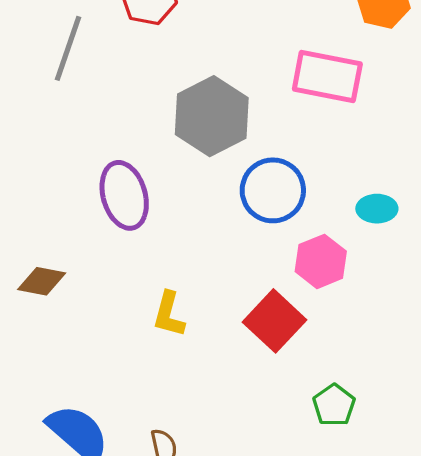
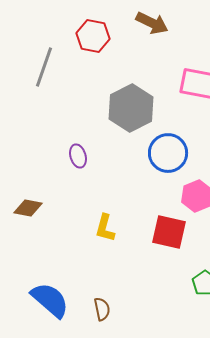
purple ellipse: (124, 195) -> (78, 156), size x0.6
red square: (274, 321) -> (169, 232), turned -30

